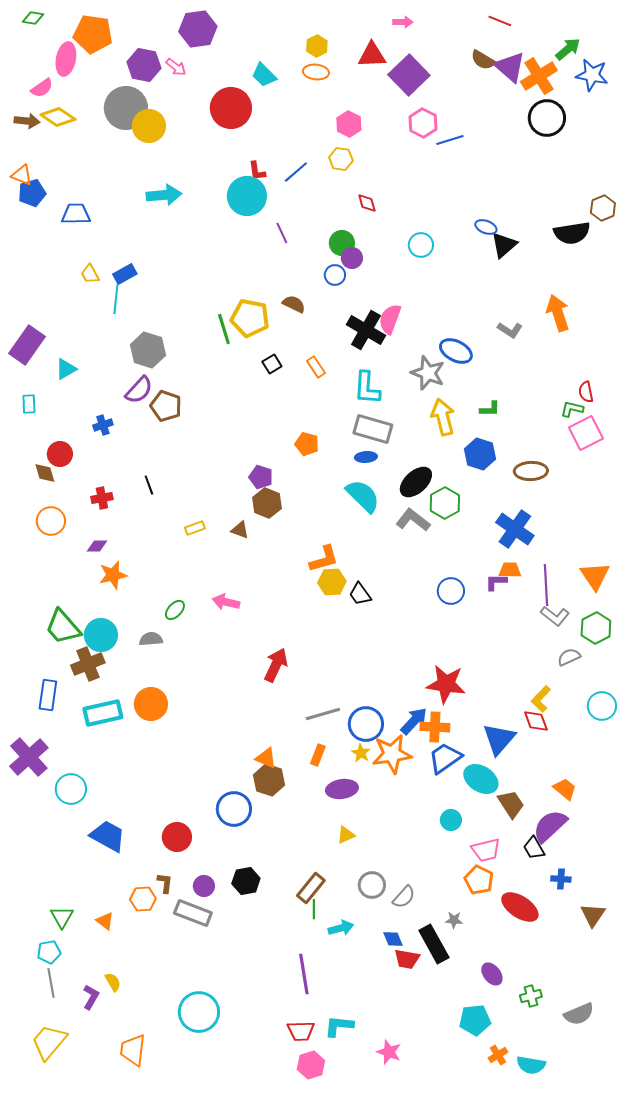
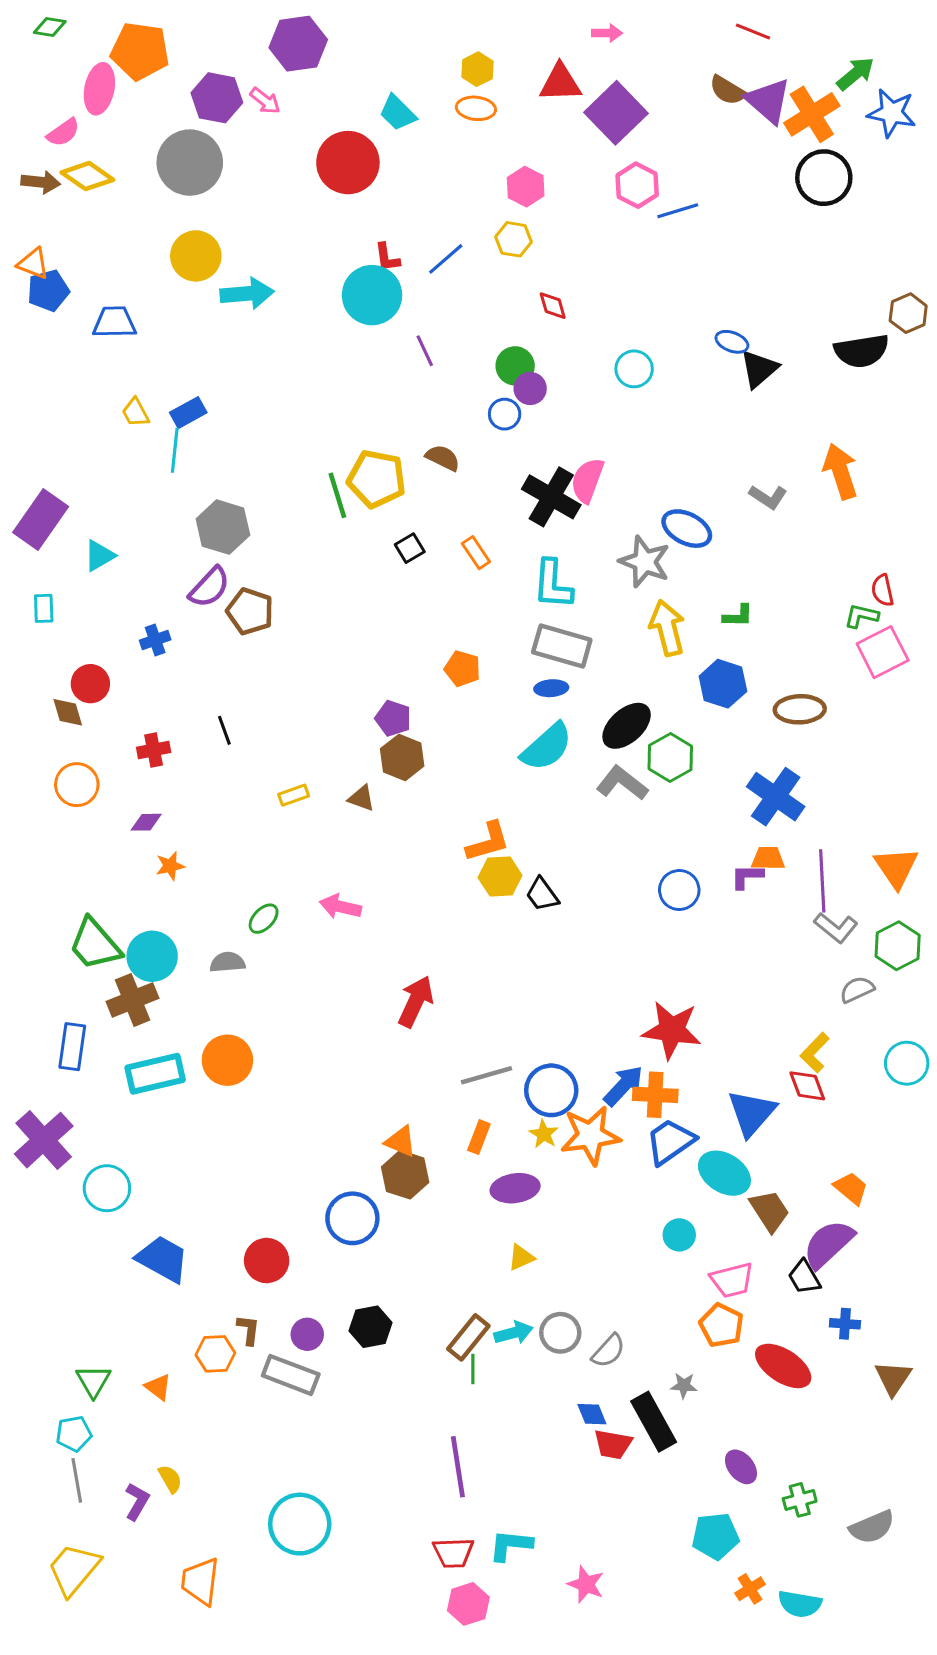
yellow circle: (149, 126) -> (196, 256), moved
cyan semicircle: (363, 496) -> (547, 747), turned 93
orange star: (113, 575) -> (170, 866), size x0.7
cyan arrow: (341, 928) -> (514, 1333), moved

